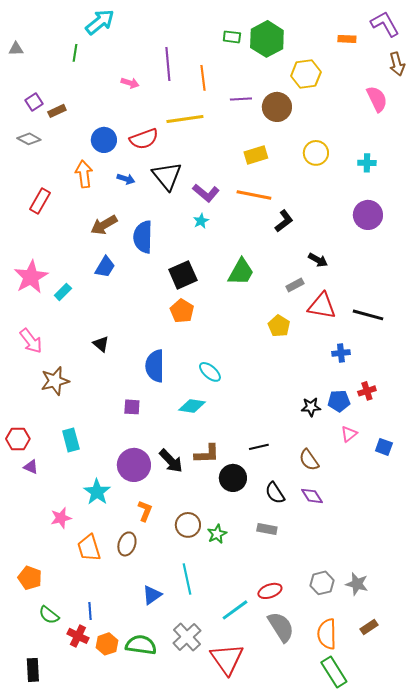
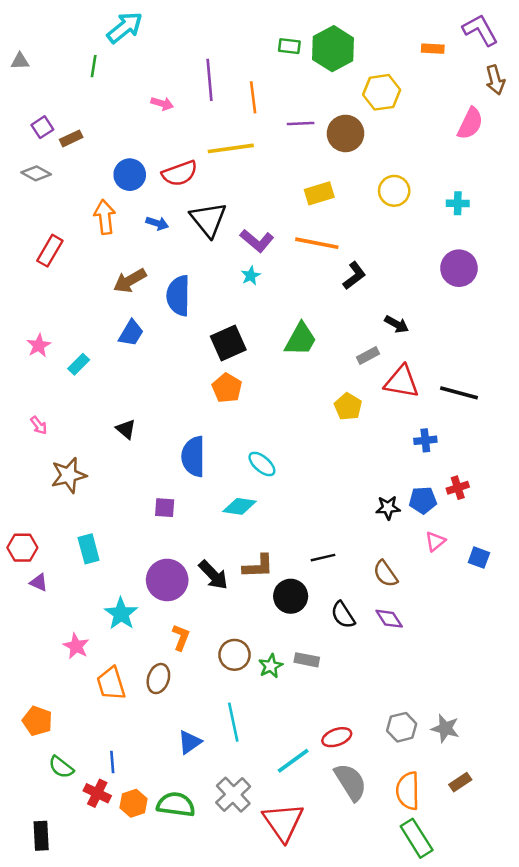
pink semicircle: (377, 99) -> (470, 123), turned 52
pink star: (31, 277) -> (39, 346), size x0.6
pink arrow: (31, 341) -> (39, 425), size x0.6
pink star: (61, 518) -> (76, 646), turned -30
gray rectangle: (267, 529) -> (307, 660), moved

